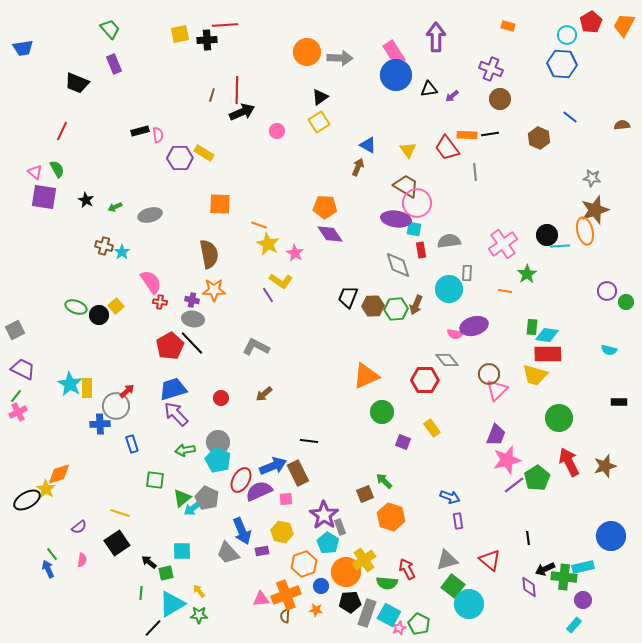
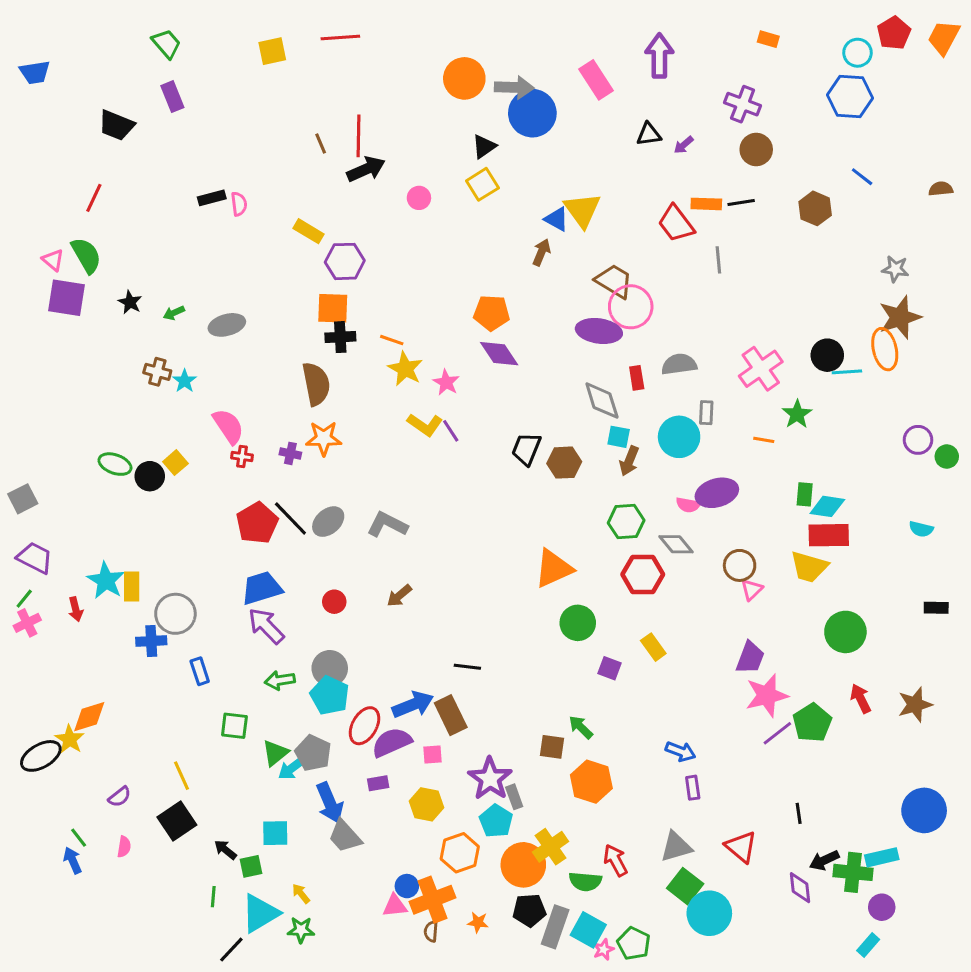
black cross: (207, 40) -> (340, 337), moved
blue circle: (396, 75) -> (532, 113), moved
brown line: (212, 95) -> (321, 143), turned -40
yellow triangle: (408, 150) -> (582, 210), moved, size x1.5
purple hexagon: (180, 158) -> (345, 261), moved
green semicircle: (57, 169) -> (86, 255), size x1.4
cyan square: (414, 229) -> (619, 437), moved
purple line: (268, 295) -> (451, 431), moved
green hexagon: (396, 309) -> (626, 522), moved
gray ellipse: (193, 319) -> (328, 522), moved, turned -50
pink triangle: (497, 390) -> (752, 590), size x0.7
red arrow: (127, 391) -> (76, 609), moved, turned 119
red arrow: (569, 462) -> (861, 698), size x0.7
brown square: (365, 494) -> (552, 747), turned 30
yellow line: (120, 513) -> (181, 776), turned 48
blue arrow: (242, 531) -> (330, 803), moved
purple rectangle: (262, 551) -> (378, 783), moved
blue circle: (321, 586) -> (407, 886), moved

